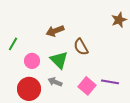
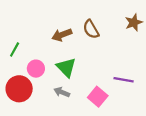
brown semicircle: (81, 47) -> (91, 29), moved
purple line: (110, 82) -> (124, 80), moved
red circle: (29, 89) -> (19, 89), moved

